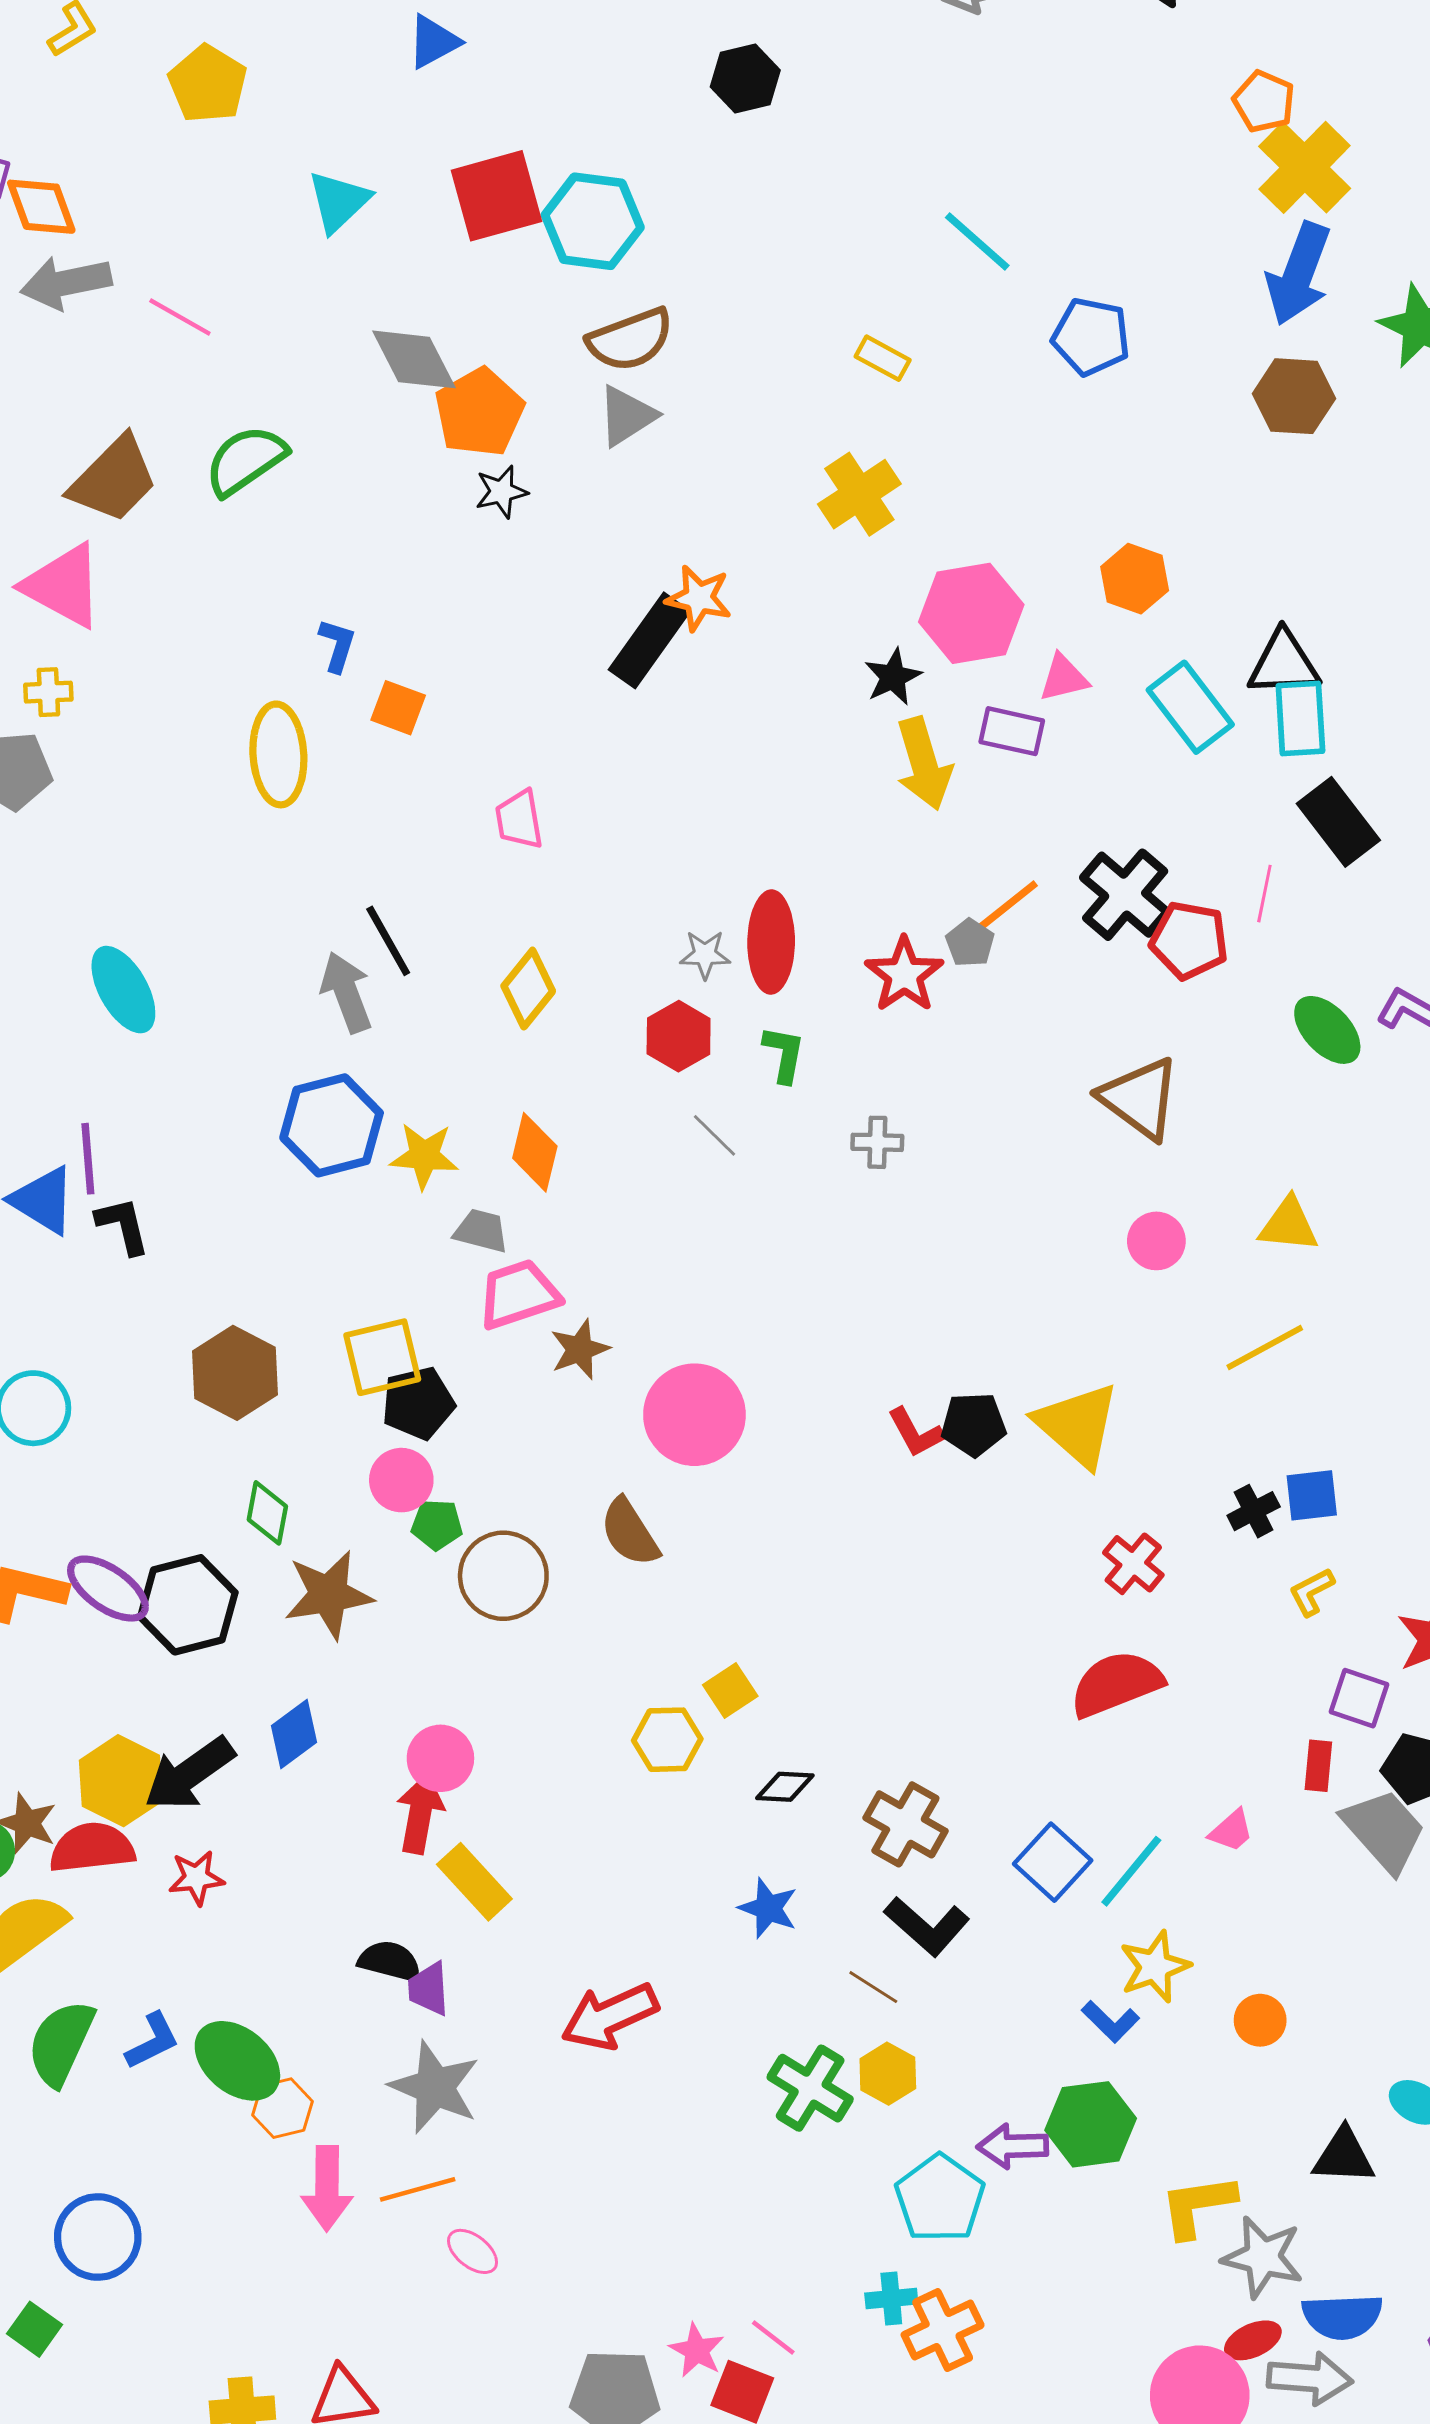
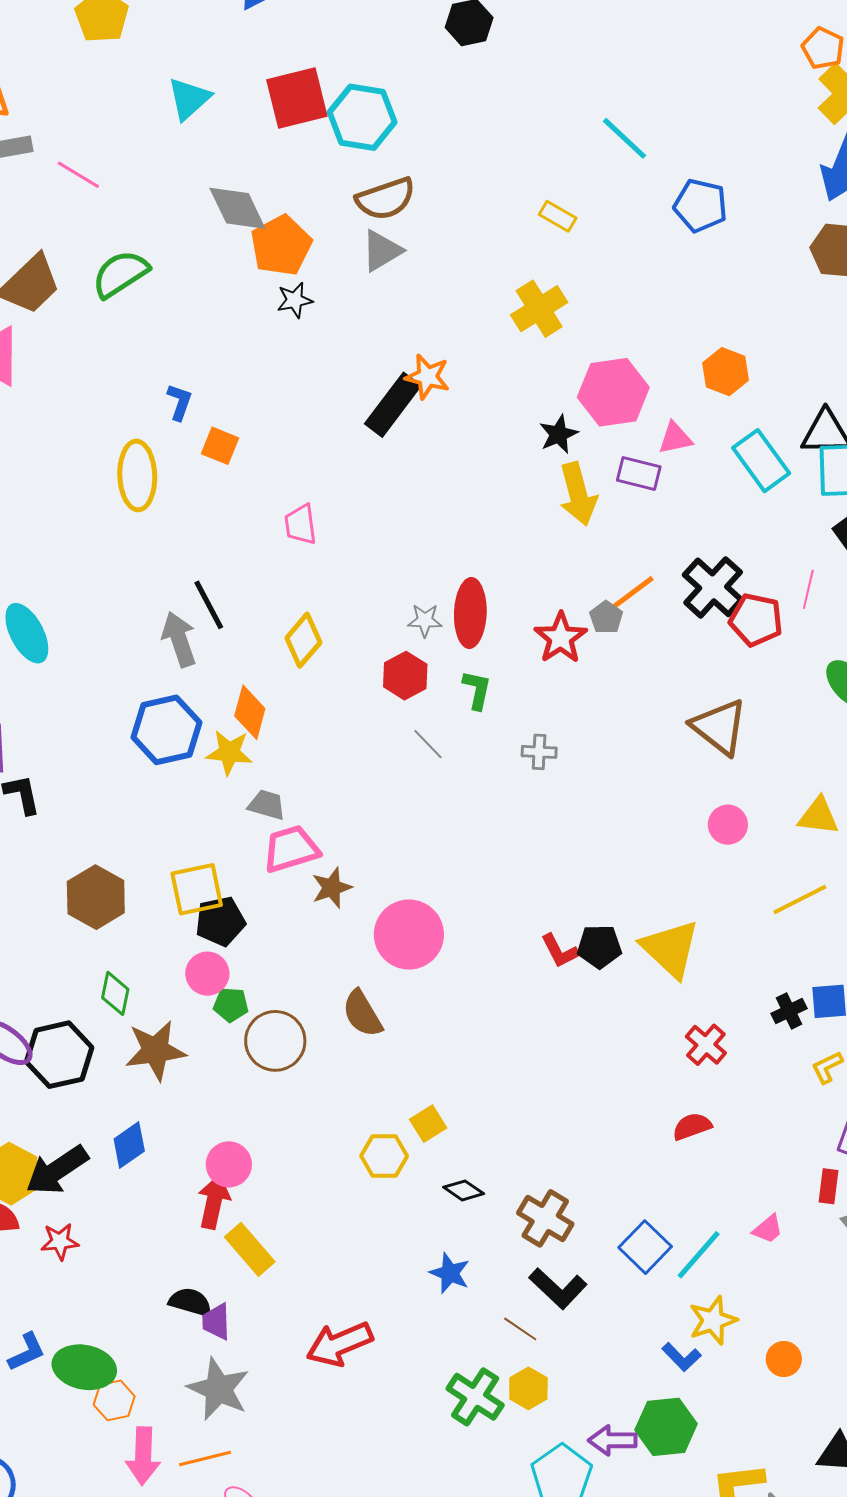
orange diamond: (535, 1152) -> (250, 712), moved
red semicircle: (1116, 1684) -> (692, 1126), size x0.6
black diamond: (785, 1787) -> (464, 1190), turned 30
green ellipse: (237, 2061) -> (84, 1367), turned -30

